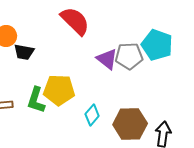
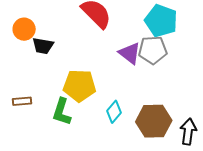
cyan pentagon: (157, 45) -> (161, 21), moved
green L-shape: (36, 100) -> (62, 112), moved

